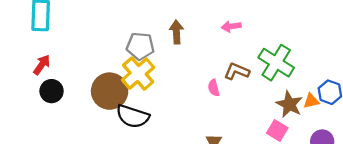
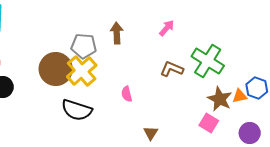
pink arrow: (231, 26) -> (167, 28), turned 138
pink semicircle: (214, 88) -> (127, 94), moved
brown circle: (110, 91) -> (56, 69), moved

